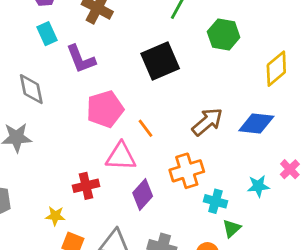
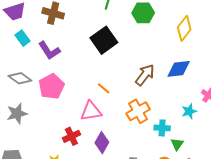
gray diamond: (31, 89) -> (20, 78), turned -30
pink pentagon: (105, 109) -> (51, 86), moved
purple diamond: (143, 194) -> (102, 143), moved

